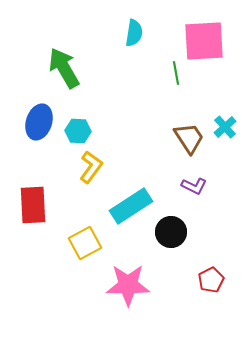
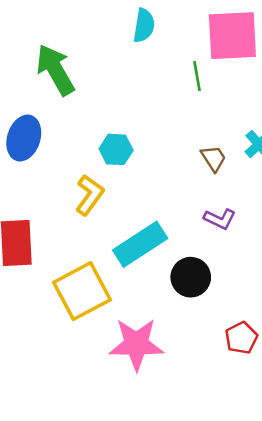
cyan hexagon: (78, 131) -> (116, 149), moved
brown trapezoid: (189, 138) -> (213, 158), size x0.7
yellow square: (85, 243) -> (82, 291), size x1.4

